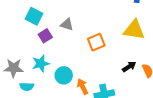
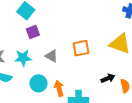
gray triangle: (67, 24) -> (52, 56), moved
cyan circle: (64, 75) -> (38, 83), moved

